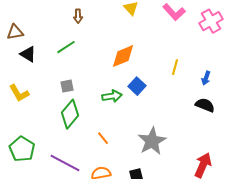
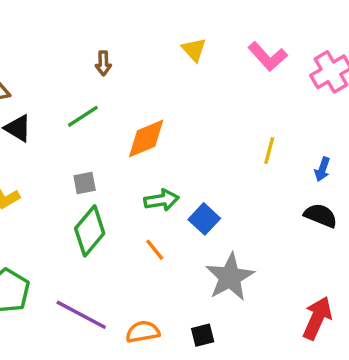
orange diamond: (123, 56) -> (146, 139), moved
blue square: (137, 86) -> (204, 219), moved
orange line: (103, 138) -> (155, 250), moved

